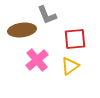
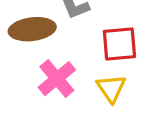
yellow triangle: (70, 66) -> (111, 88), turned -30

